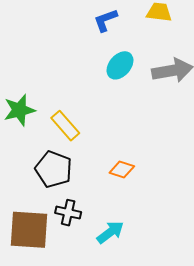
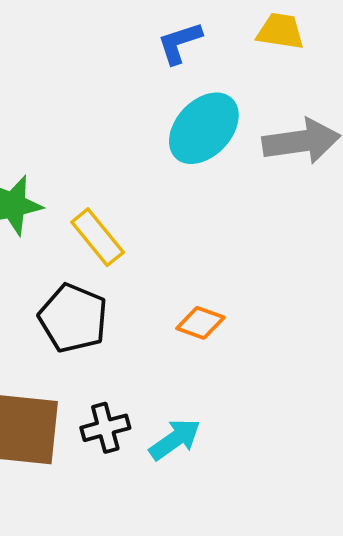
cyan ellipse: (120, 65) -> (204, 128), size x1.4
black cross: (68, 213) -> (105, 428), moved, turned -30

